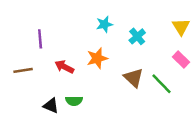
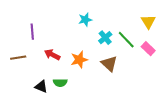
cyan cross: (137, 36) -> (105, 38), moved
orange star: (97, 58) -> (79, 60), moved
green line: (161, 84) -> (126, 40), moved

